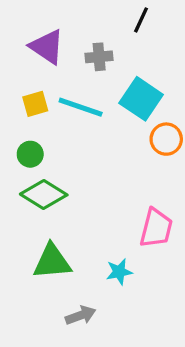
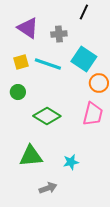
green diamond: (44, 194) -> (47, 116), moved
pink trapezoid: (156, 228) -> (93, 114), moved

